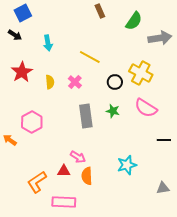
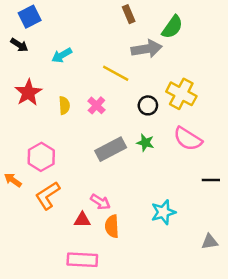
gray arrow: (160, 38) -> (147, 49), moved
cyan arrow: (48, 43) -> (62, 55), turned 70
gray rectangle: (86, 116) -> (111, 149), turned 70
orange L-shape: (37, 182) -> (48, 195), moved

